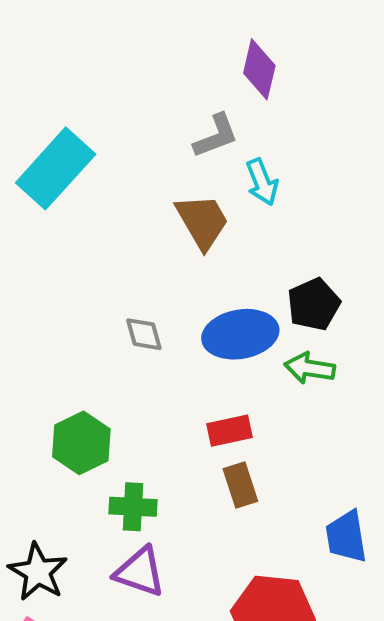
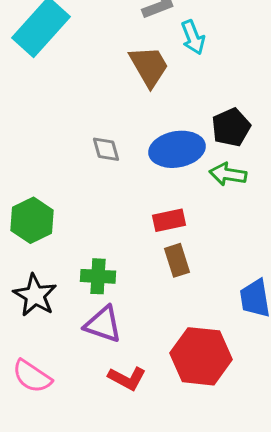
green hexagon: (81, 443) -> (32, 220), moved
black star: (38, 572) -> (35, 295), moved

